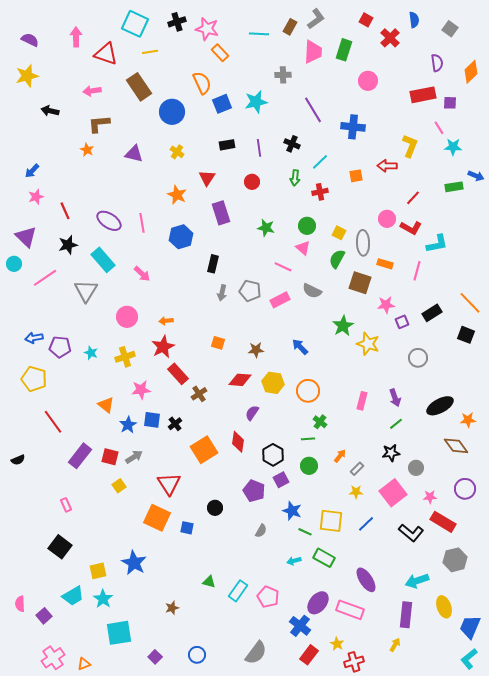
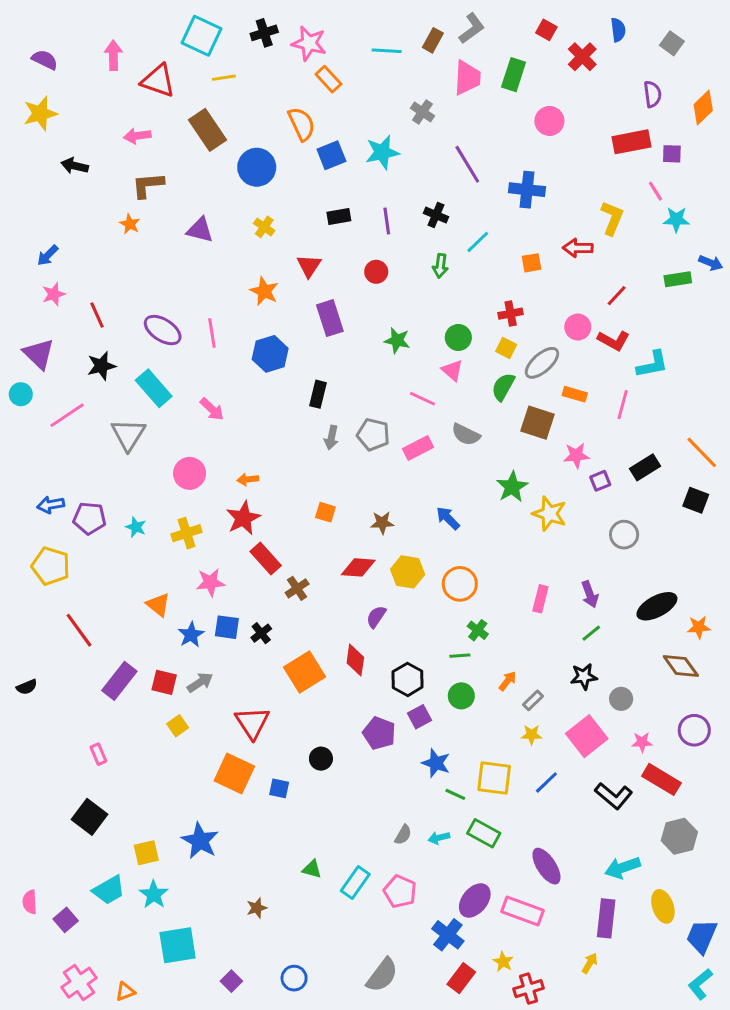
gray cross: (283, 75) -> (422, 112), turned 35
red cross: (320, 192) -> (511, 314), moved
gray ellipse: (363, 243) -> (542, 363), turned 50
gray semicircle: (261, 531) -> (403, 835), moved

